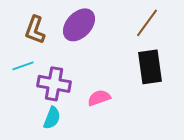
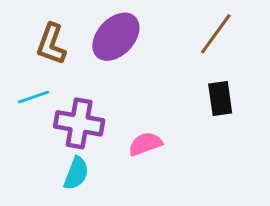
black rectangle: (150, 67) -> (220, 98), size x0.7

